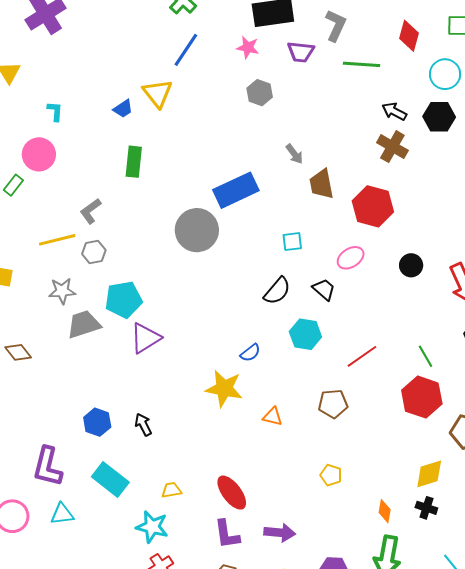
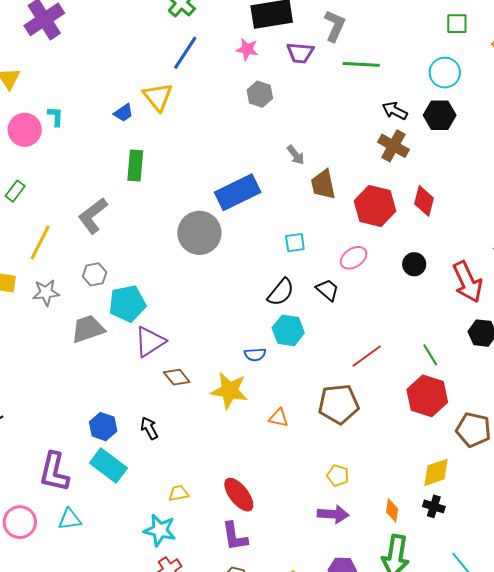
red diamond: (409, 36) -> (424, 201), moved
pink circle: (39, 154) -> (25, 130), moved
gray L-shape: (90, 211) -> (93, 216), size x1.4
yellow line: (57, 240) -> (40, 242), moved, turned -48
gray hexagon: (94, 252) -> (95, 274), moved
gray star: (62, 291) -> (46, 293), moved
cyan hexagon: (305, 334) -> (288, 330), moved
brown diamond: (18, 352) -> (177, 377), moved
blue semicircle: (250, 353) -> (255, 355), turned 35
brown pentagon: (333, 404) -> (339, 404), size x1.4
cyan rectangle: (110, 480) -> (108, 465), moved
purple arrow: (280, 533) -> (333, 514), moved

